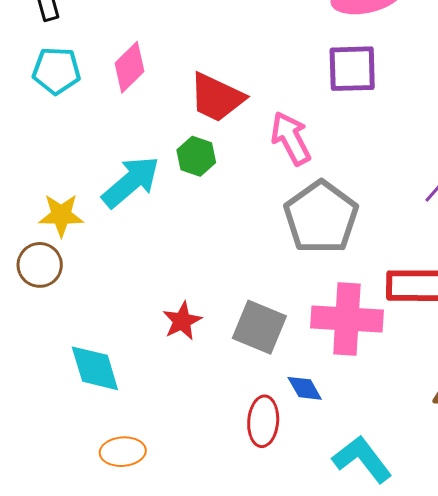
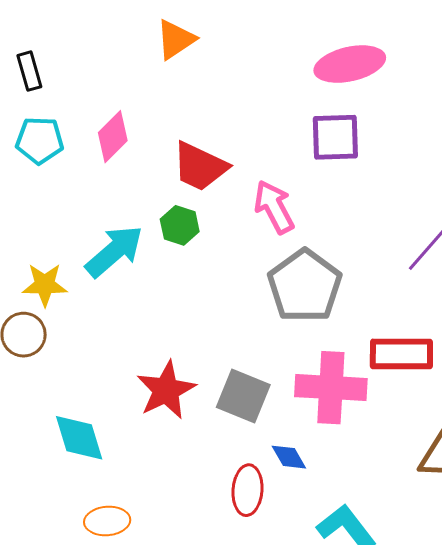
red star: (182, 321) -> (166, 390), size x1.5

